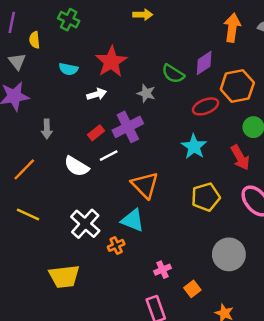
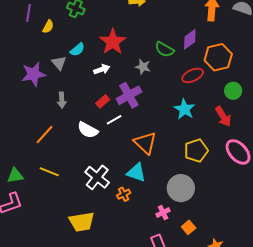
yellow semicircle: (35, 40) -> (48, 27), turned -144
gray triangle: (17, 61) -> (59, 63), moved
cyan semicircle: (68, 69) -> (77, 50), turned -49
gray circle: (229, 254) -> (181, 188), moved

